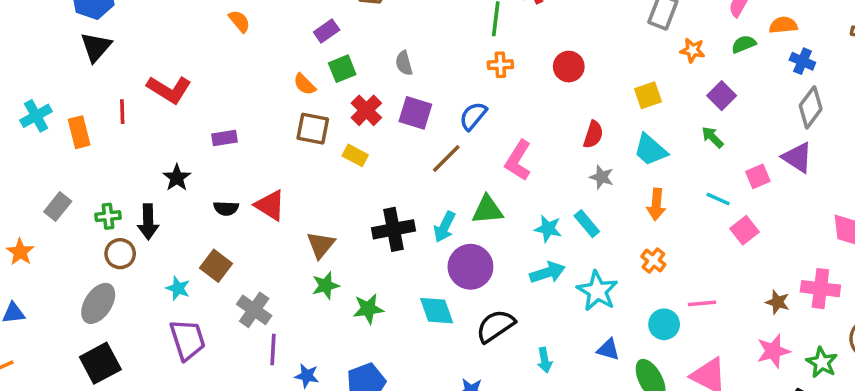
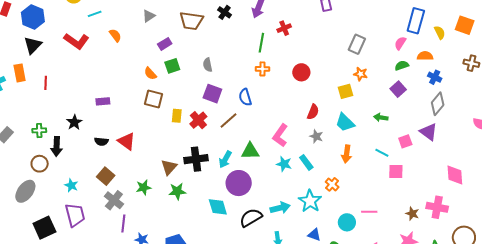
orange star: (692, 50) -> (361, 74), moved
red L-shape: (169, 89) -> (76, 41), moved
purple square: (722, 96) -> (398, 89), moved
red cross: (366, 110) -> (198, 120), moved
blue semicircle: (473, 116) -> (245, 97), turned -60
orange rectangle: (79, 132) -> (20, 73), moved
green arrow: (712, 137) -> (381, 117), turned -40
yellow rectangle: (355, 155) -> (177, 116), turned 64
pink L-shape: (518, 160) -> (280, 135), moved
green cross: (108, 216) -> (39, 130), moved
pink square: (744, 230) -> (396, 171), turned 35
brown triangle: (321, 245) -> (169, 167), moved
orange cross: (653, 261) -> (332, 184), moved
brown square: (216, 266) -> (106, 176), moved
cyan arrow: (547, 273) -> (280, 208), moved
green star: (326, 285) -> (144, 187), moved
green star: (368, 309) -> (177, 191), moved
black square: (100, 363) -> (44, 228), moved

